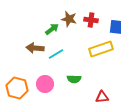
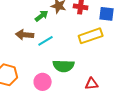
green semicircle: (74, 79) -> (64, 66), size x1.5
pink circle: (45, 84) -> (43, 82), moved

